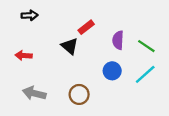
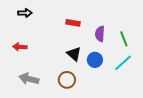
red rectangle: (86, 27) -> (73, 23), turned 48
black triangle: (70, 46) -> (74, 54), moved
green line: (146, 46) -> (124, 39), turned 35

